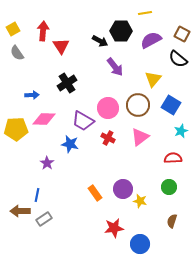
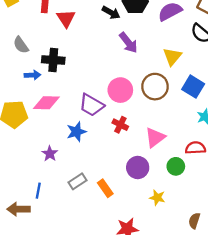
gray semicircle: (17, 53) -> (21, 45), moved
black cross: (67, 83) -> (53, 60), moved, turned 36
pink triangle: (140, 137) -> (155, 137), moved
blue star: (70, 144) -> (76, 132), turned -30
green circle: (169, 187) -> (176, 166), moved
purple circle: (123, 189) -> (138, 167), moved
gray rectangle: (44, 219) -> (78, 181), moved

